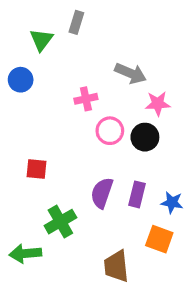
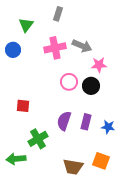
gray rectangle: (76, 22) -> (58, 14), moved
pink cross: (86, 99) -> (55, 48), moved, size x1.5
orange square: (159, 239) -> (101, 161), moved
brown trapezoid: (116, 266) -> (73, 167), turned -75

